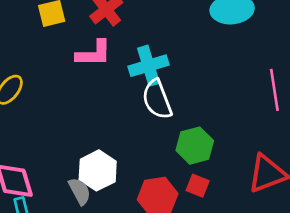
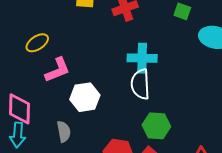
pink L-shape: (94, 54) -> (57, 70), moved, turned -40
white hexagon: (98, 170) -> (85, 97), moved

